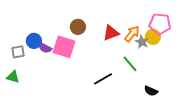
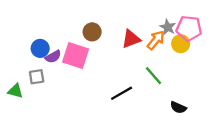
gray star: (142, 42) -> (168, 27), moved
purple semicircle: (45, 48) -> (53, 57), turned -56
gray square: (18, 52) -> (37, 77), moved

